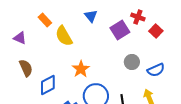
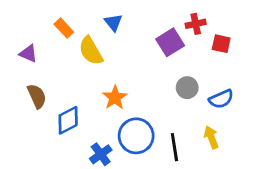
blue triangle: (91, 16) -> (113, 22), moved
red cross: (138, 17) -> (196, 24), turned -32
red square: (156, 31) -> (221, 44), turned -32

